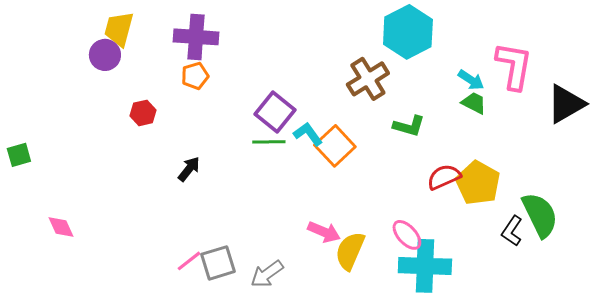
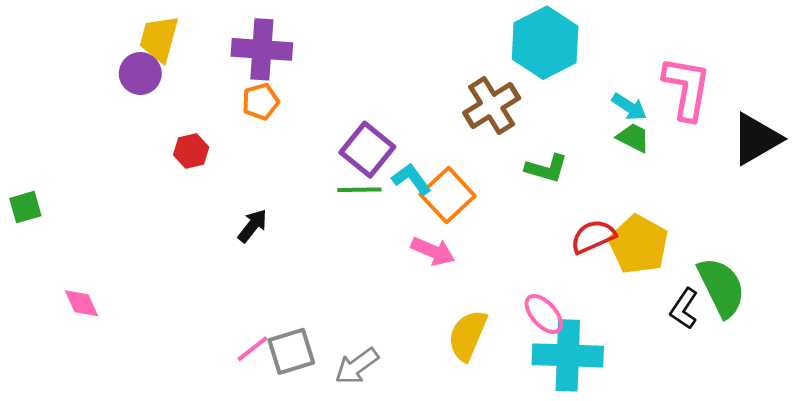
pink arrow: (324, 232) -> (433, 251), moved

